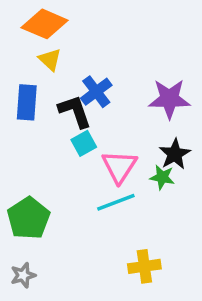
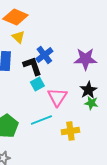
green star: (162, 177) -> (91, 103), moved
cyan line: (116, 202) -> (41, 120), moved
yellow cross: (144, 266) -> (70, 131), moved

